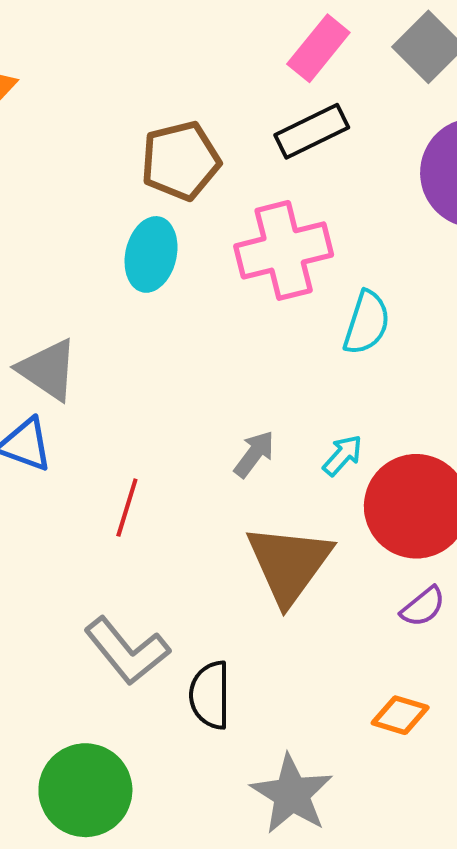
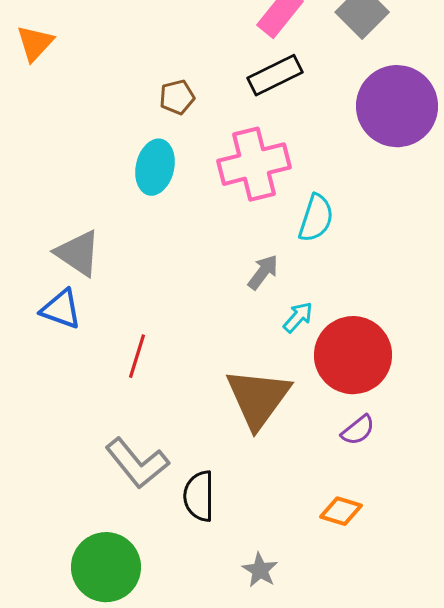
brown pentagon: (180, 161) -> (177, 97), size x0.6
gray arrow: (254, 454) -> (263, 272), moved
gray star: (292, 794) -> (260, 570), size x0.6

